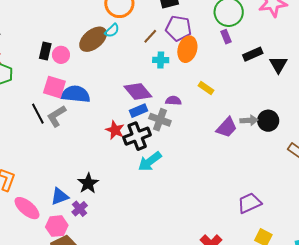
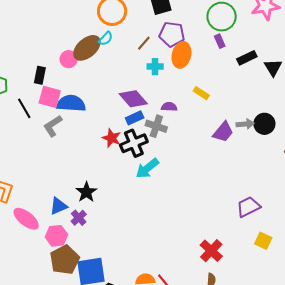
black rectangle: (45, 51) -> (40, 75), moved
pink circle: (61, 55) -> (69, 59), moved
black line: (38, 114) -> (24, 108), moved

